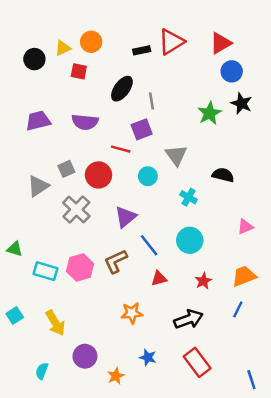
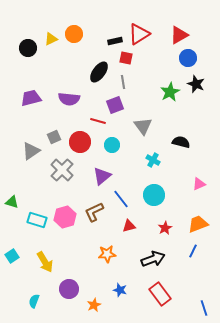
red square: (79, 71) -> (126, 58), moved
cyan circle: (148, 176) -> (112, 145), moved

